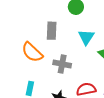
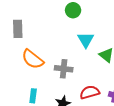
gray rectangle: (52, 31) -> (18, 29), moved

